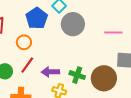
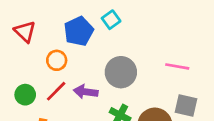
gray circle: (73, 24) -> (121, 72), moved
purple arrow: (50, 72) -> (86, 92), moved

